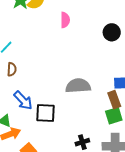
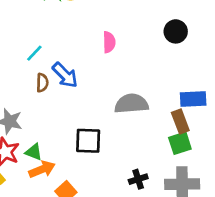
pink semicircle: (65, 20) -> (109, 42), moved
blue arrow: (23, 100) -> (65, 75), moved

